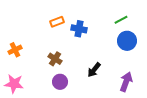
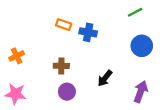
green line: (121, 20) -> (135, 12), moved
orange rectangle: (57, 22) -> (64, 25), turned 40
brown cross: (55, 59) -> (61, 66), turned -32

